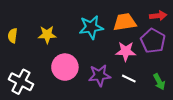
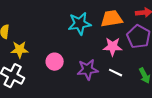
yellow star: (47, 35) -> (20, 50), moved
pink circle: (65, 67) -> (55, 62), size x0.7

